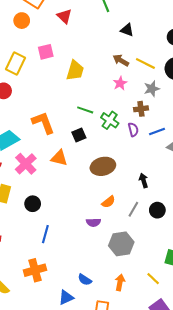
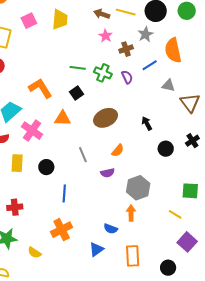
yellow trapezoid: (75, 70) -> (60, 19), moved
gray star: (152, 89) -> (145, 34), moved
brown cross: (141, 109) -> (126, 49), moved
blue line: (157, 131) -> (150, 65), moved
gray line: (133, 209) -> (83, 155), moved, turned -42
orange arrow: (120, 282) -> (131, 213), moved

